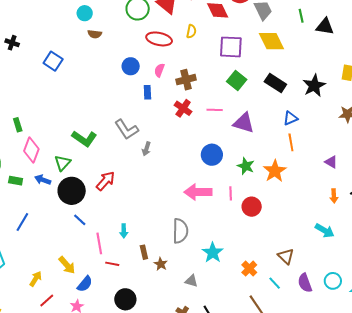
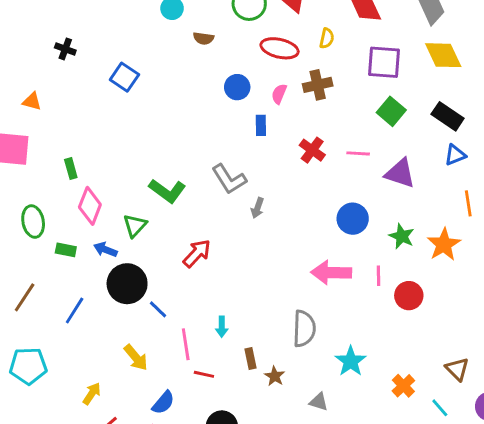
brown semicircle: (95, 34) -> (203, 38), moved
brown cross: (186, 80) -> (318, 85), moved
blue triangle: (291, 118) -> (455, 155), moved
black circle: (72, 191) -> (127, 284), moved
yellow arrow: (67, 265) -> (136, 357), moved

